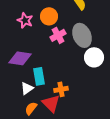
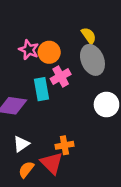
pink star: (25, 20) -> (29, 50), moved
gray ellipse: (82, 35) -> (92, 60), moved
cyan rectangle: (39, 76) -> (42, 89), moved

